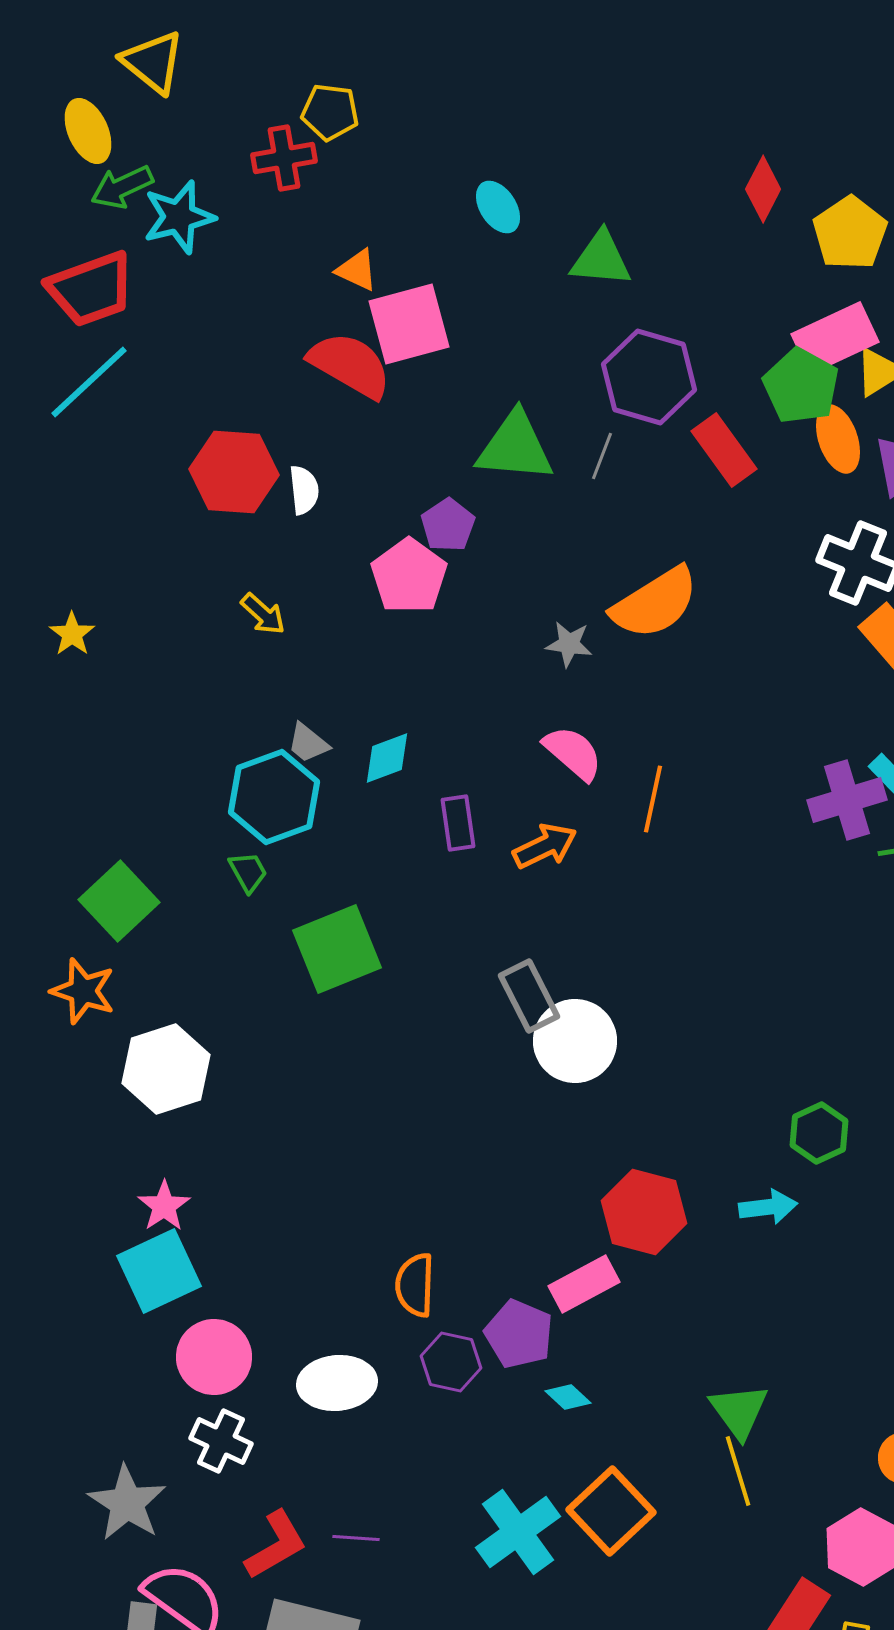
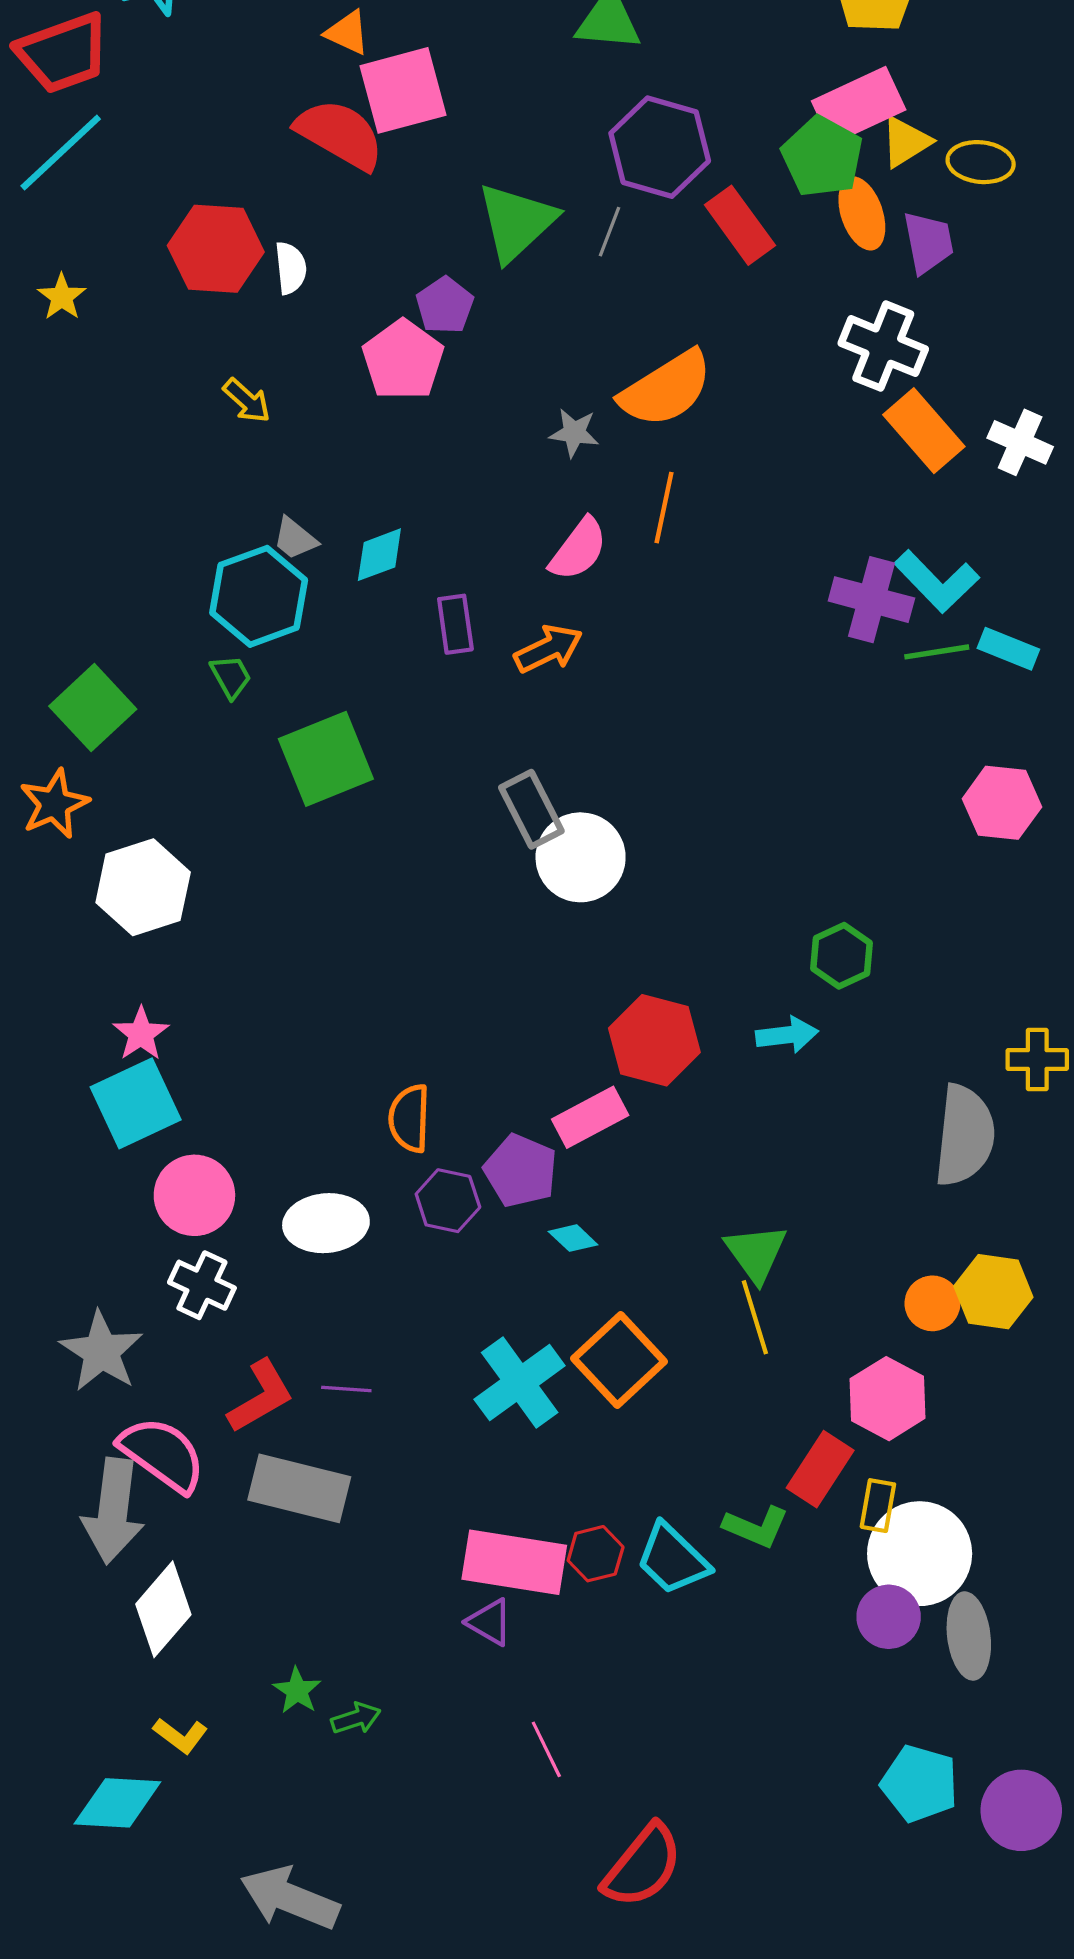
green triangle: (515, 447) -> (516, 222), turned -48
yellow star: (72, 634) -> (62, 297), moved
pink semicircle: (573, 753) -> (578, 549), turned 86
orange line: (653, 799) -> (664, 508), moved
purple cross: (847, 800) -> (871, 600), turned 32
orange star: (83, 991) -> (54, 804), turned 30

